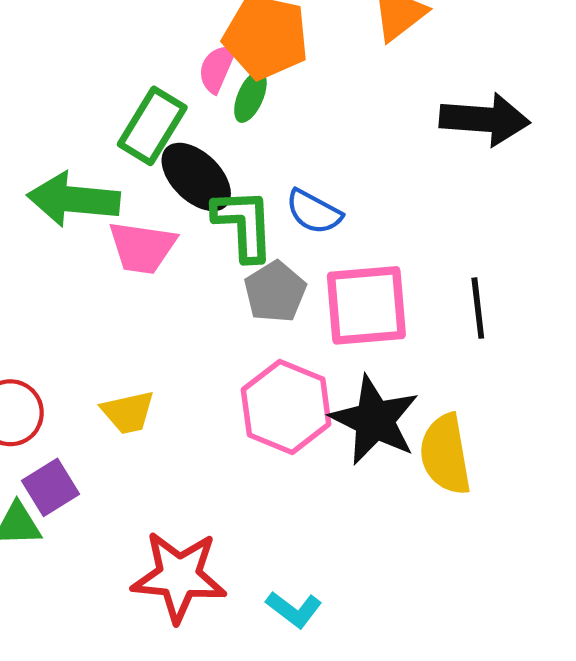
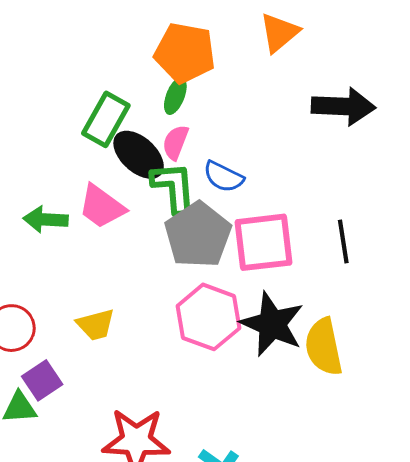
pink semicircle: (217, 68) -> (175, 142), moved
green arrow: (74, 199) -> (46, 219), moved, size x0.7
pink trapezoid: (142, 247) -> (102, 206), turned 30
gray pentagon: (275, 292) -> (198, 235), size x1.5

